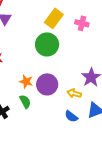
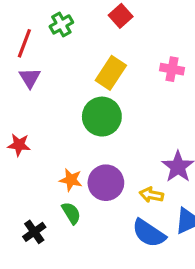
pink cross: (82, 23) -> (172, 69), moved
blue semicircle: (71, 116) -> (149, 233), size x1.5

